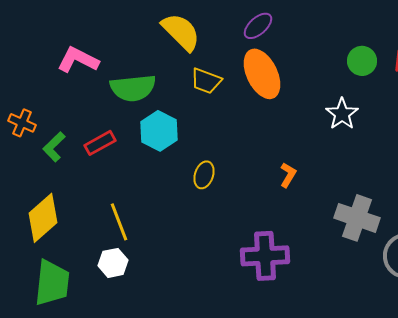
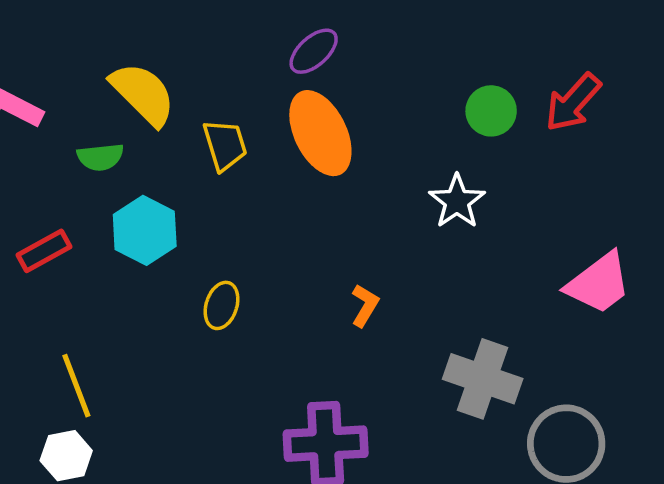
yellow semicircle: (181, 32) -> (143, 94), moved
yellow trapezoid: (206, 81) -> (225, 145), turned -128
green semicircle: (133, 88) -> (100, 157), size x0.6

